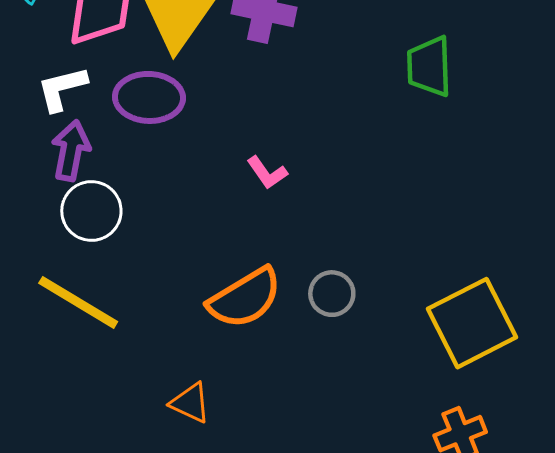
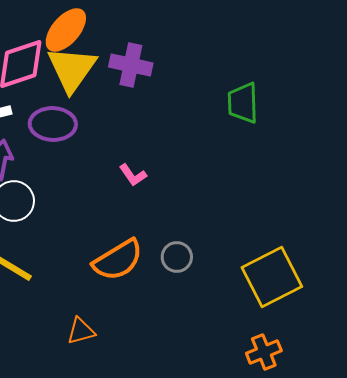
orange triangle: (190, 403) -> (81, 331), turned -40

